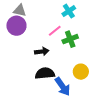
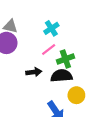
cyan cross: (69, 11) -> (51, 28), moved
black semicircle: (45, 73) -> (61, 76), moved

